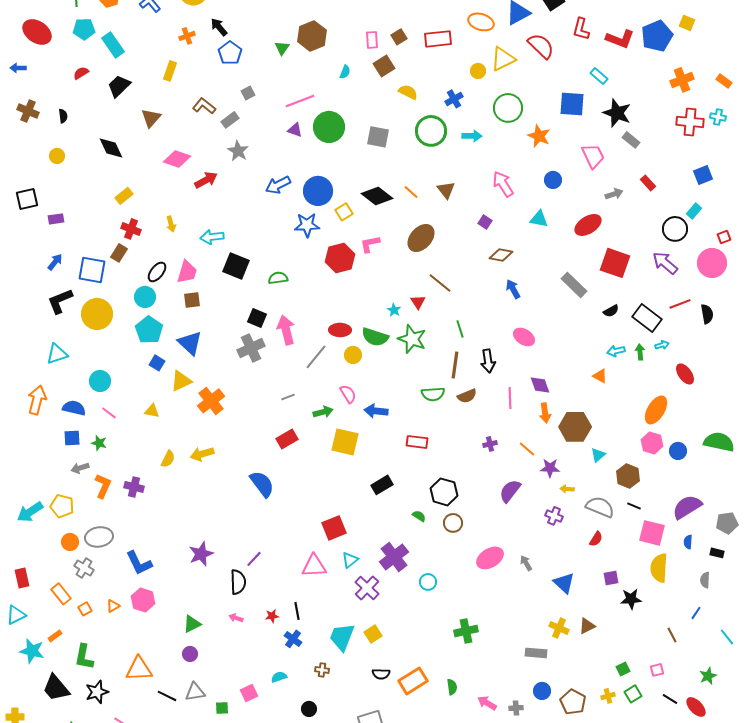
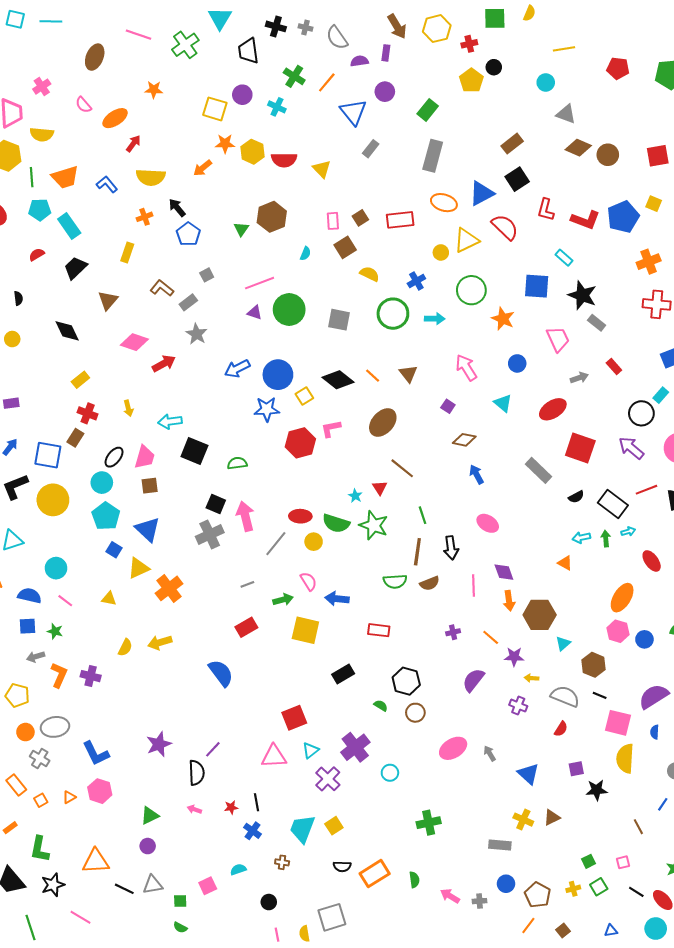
cyan triangle: (539, 219) -> (503, 403), turned 30

